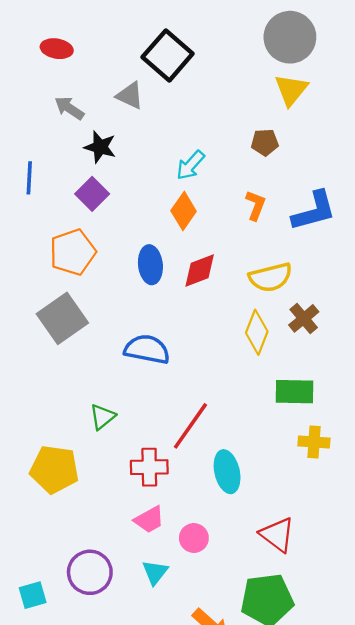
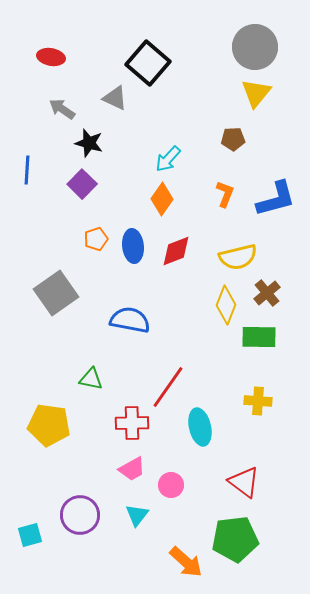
orange pentagon: (73, 252) -> (96, 239), moved, size x0.6
green rectangle: (294, 392) -> (259, 337), moved
green triangle: (102, 417) -> (91, 379), turned 50
yellow cross: (314, 442) -> (258, 401), moved

